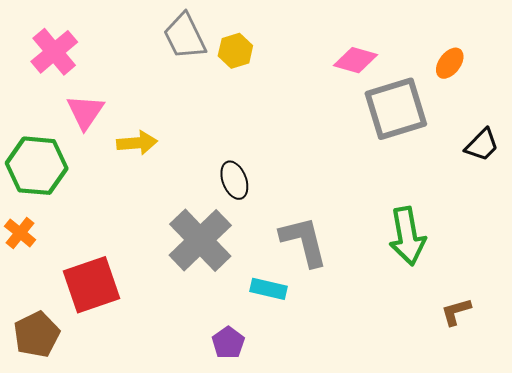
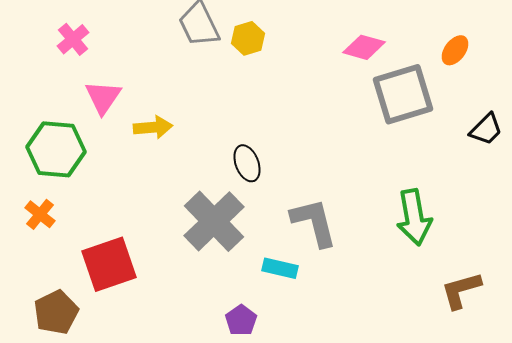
pink cross: (54, 52) -> (73, 39), size x0.7
brown L-shape: (456, 312) -> (461, 290), size x1.4

